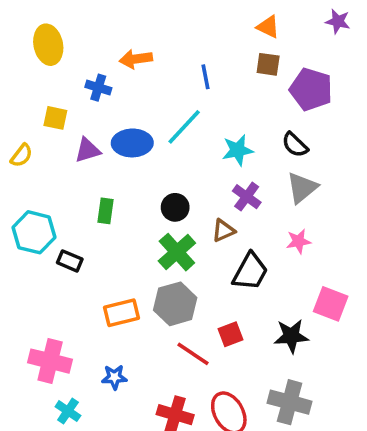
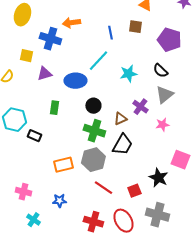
yellow ellipse: (48, 45) -> (22, 15), turned 30
brown square: (268, 64) -> (135, 27), moved
blue cross: (98, 88) -> (50, 39), size x1.5
blue ellipse: (132, 143) -> (75, 81), moved
purple cross: (247, 197) -> (140, 107), moved
green cross: (177, 252) -> (94, 131), turned -30
black trapezoid: (250, 272) -> (122, 145), moved
red square: (231, 334) -> (134, 191), moved
black star: (291, 336) -> (158, 178), turned 30
pink cross: (50, 361) -> (23, 192), size x0.7

